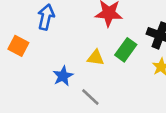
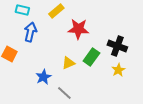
yellow triangle: (96, 58) -> (68, 63), turned -32

